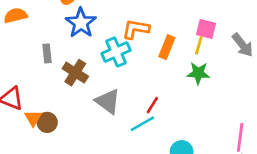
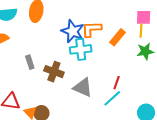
blue star: (81, 23) -> (73, 31), moved
orange rectangle: (167, 47) -> (118, 37), turned 30
cyan cross: (116, 52) -> (81, 49), turned 30

